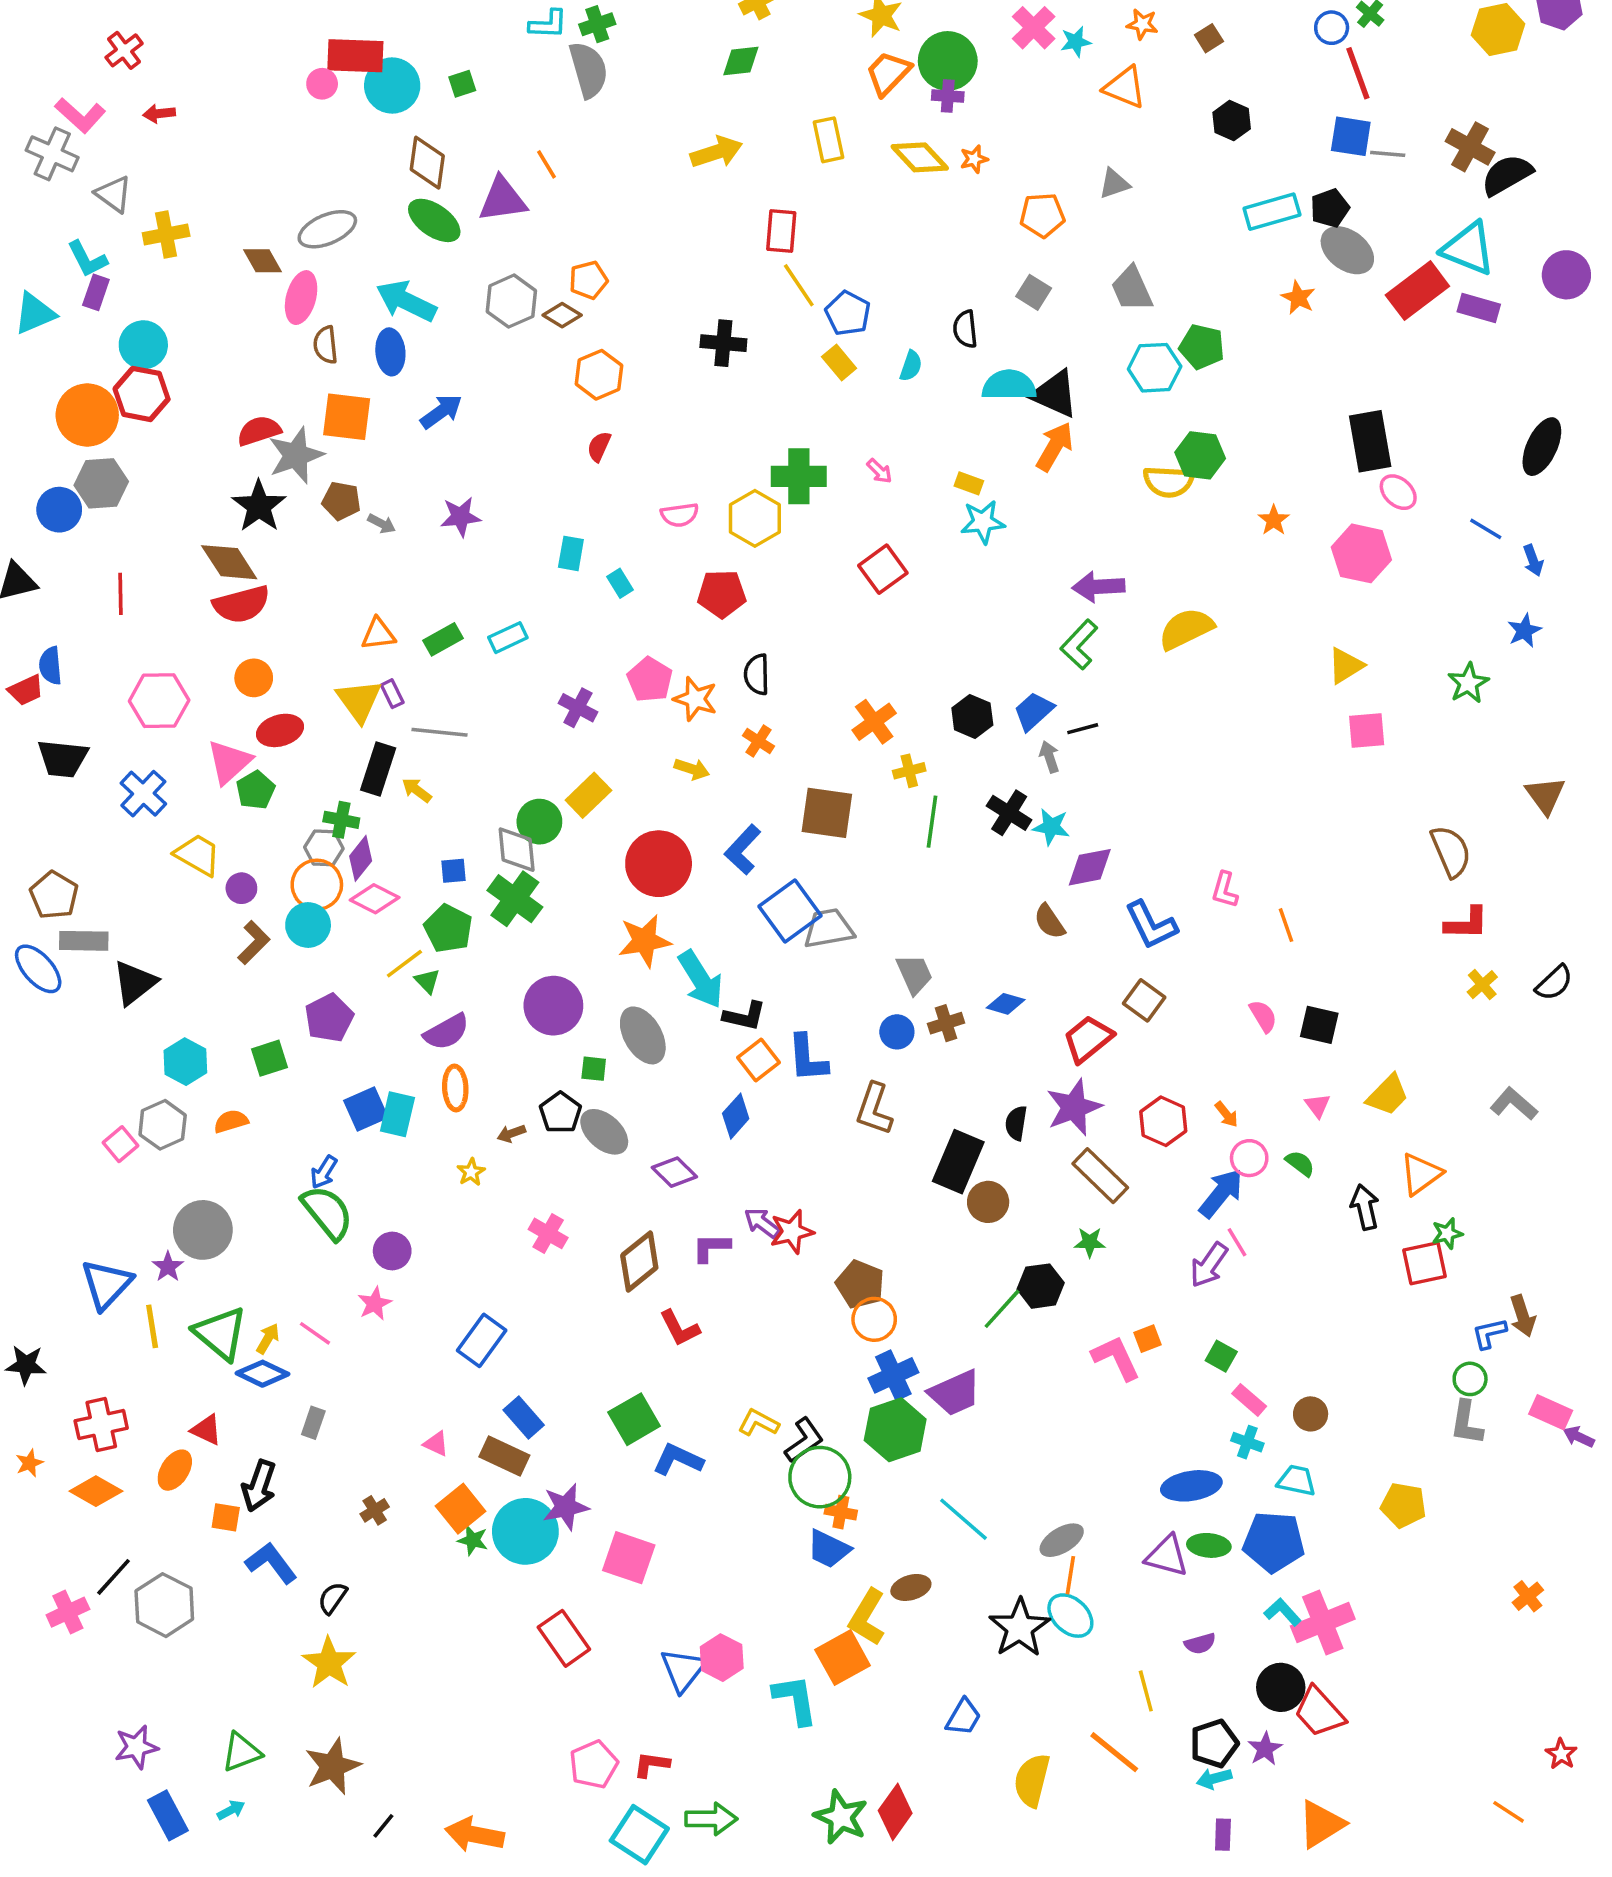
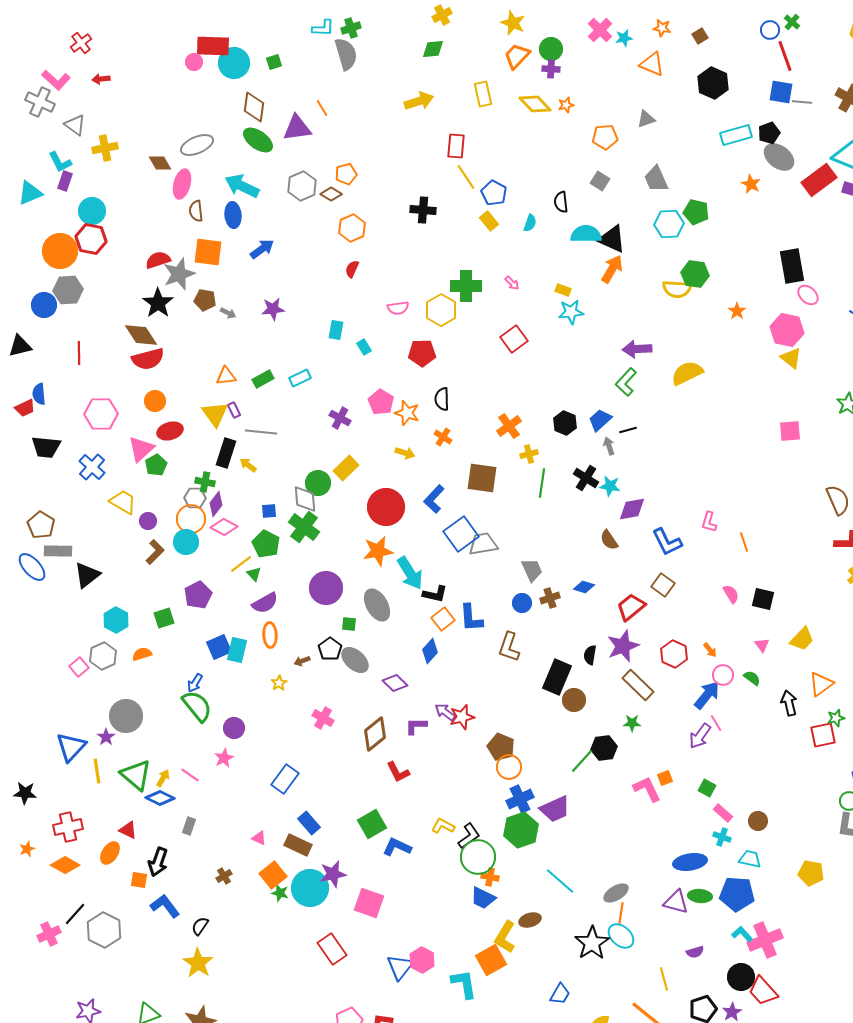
green circle: (948, 61) -> (551, 49), size x0.7
black hexagon: (1232, 121) -> (713, 83), size x1.4
yellow triangle: (1346, 666) -> (791, 358), moved, turned -50

